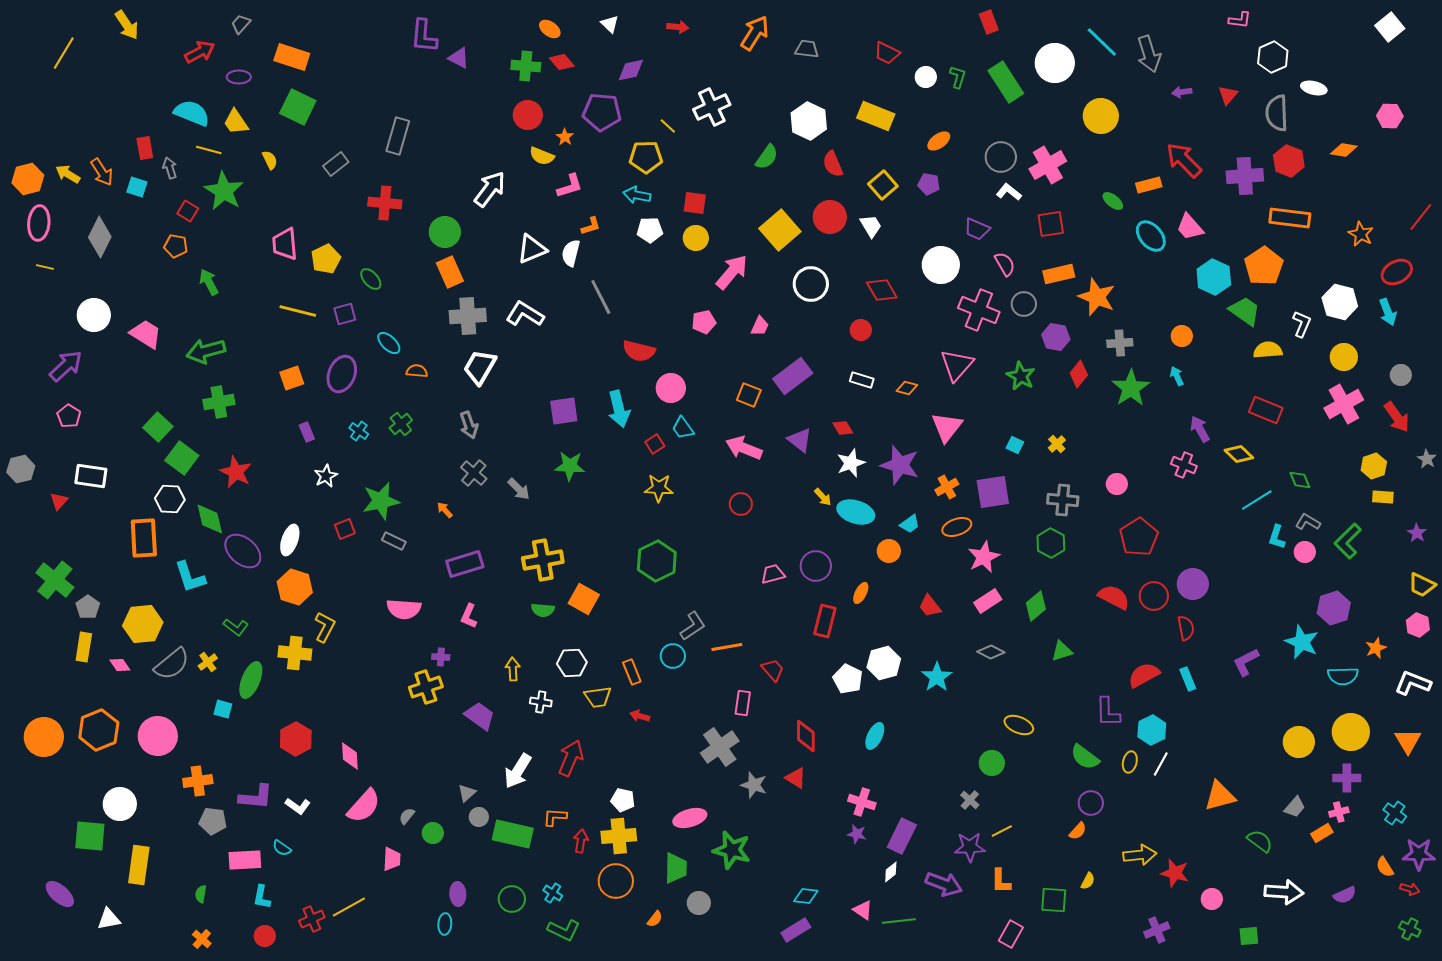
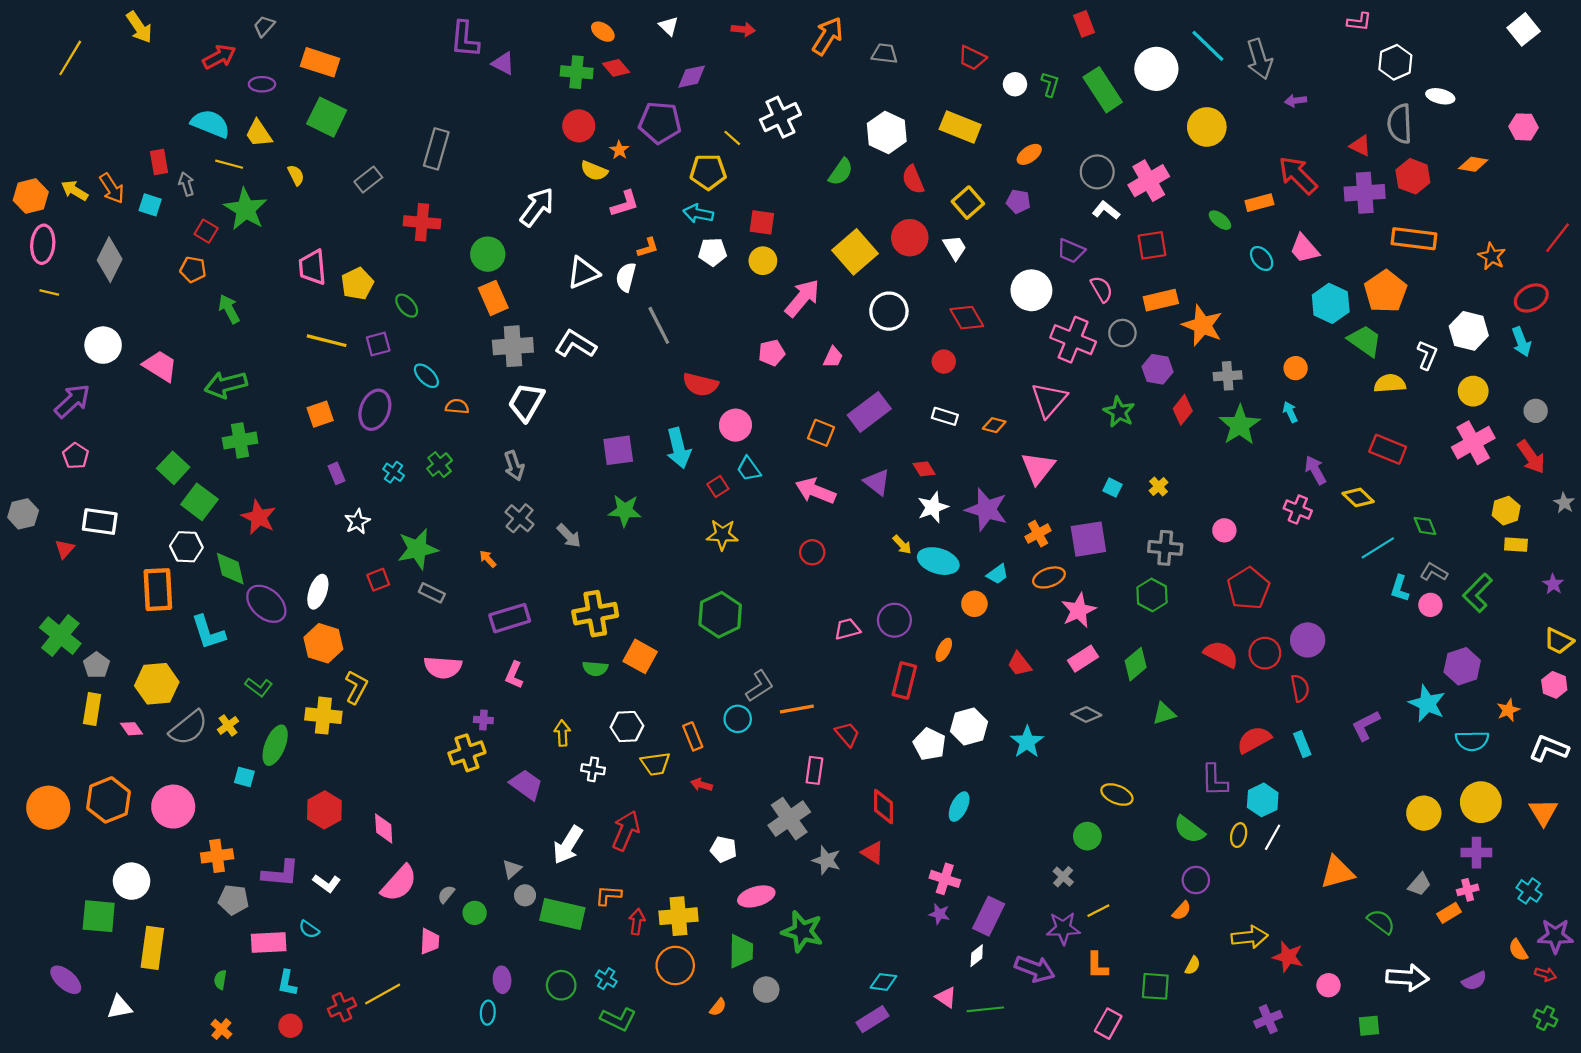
red triangle: (1228, 95) -> (1360, 146), moved, turned -45
cyan ellipse: (1151, 236) -> (1262, 259), size x0.7
white pentagon: (623, 800) -> (723, 849), moved

